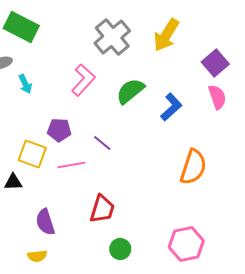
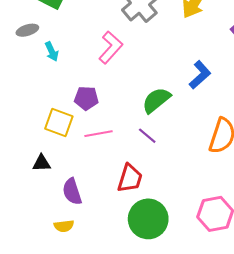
green semicircle: (130, 91) -> (156, 100), moved
purple line: (102, 143) -> (147, 136), moved
black triangle: (13, 182) -> (42, 163), moved
green circle: (120, 249) -> (148, 219), size x1.8

